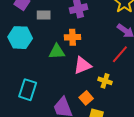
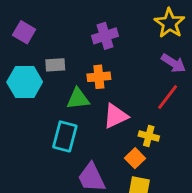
gray rectangle: (44, 15) -> (55, 65), moved
cyan rectangle: (28, 90) -> (65, 136), moved
orange square: (86, 98) -> (135, 158), moved

